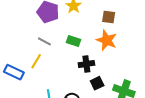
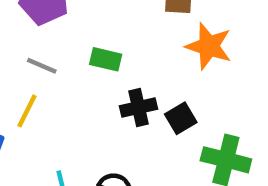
orange star: (107, 40) -> (209, 46), moved
black square: (97, 83) -> (181, 118), moved

